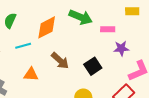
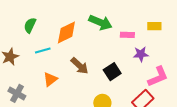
yellow rectangle: (132, 11) -> (154, 26), moved
orange triangle: (31, 74) -> (50, 79), turned -42

